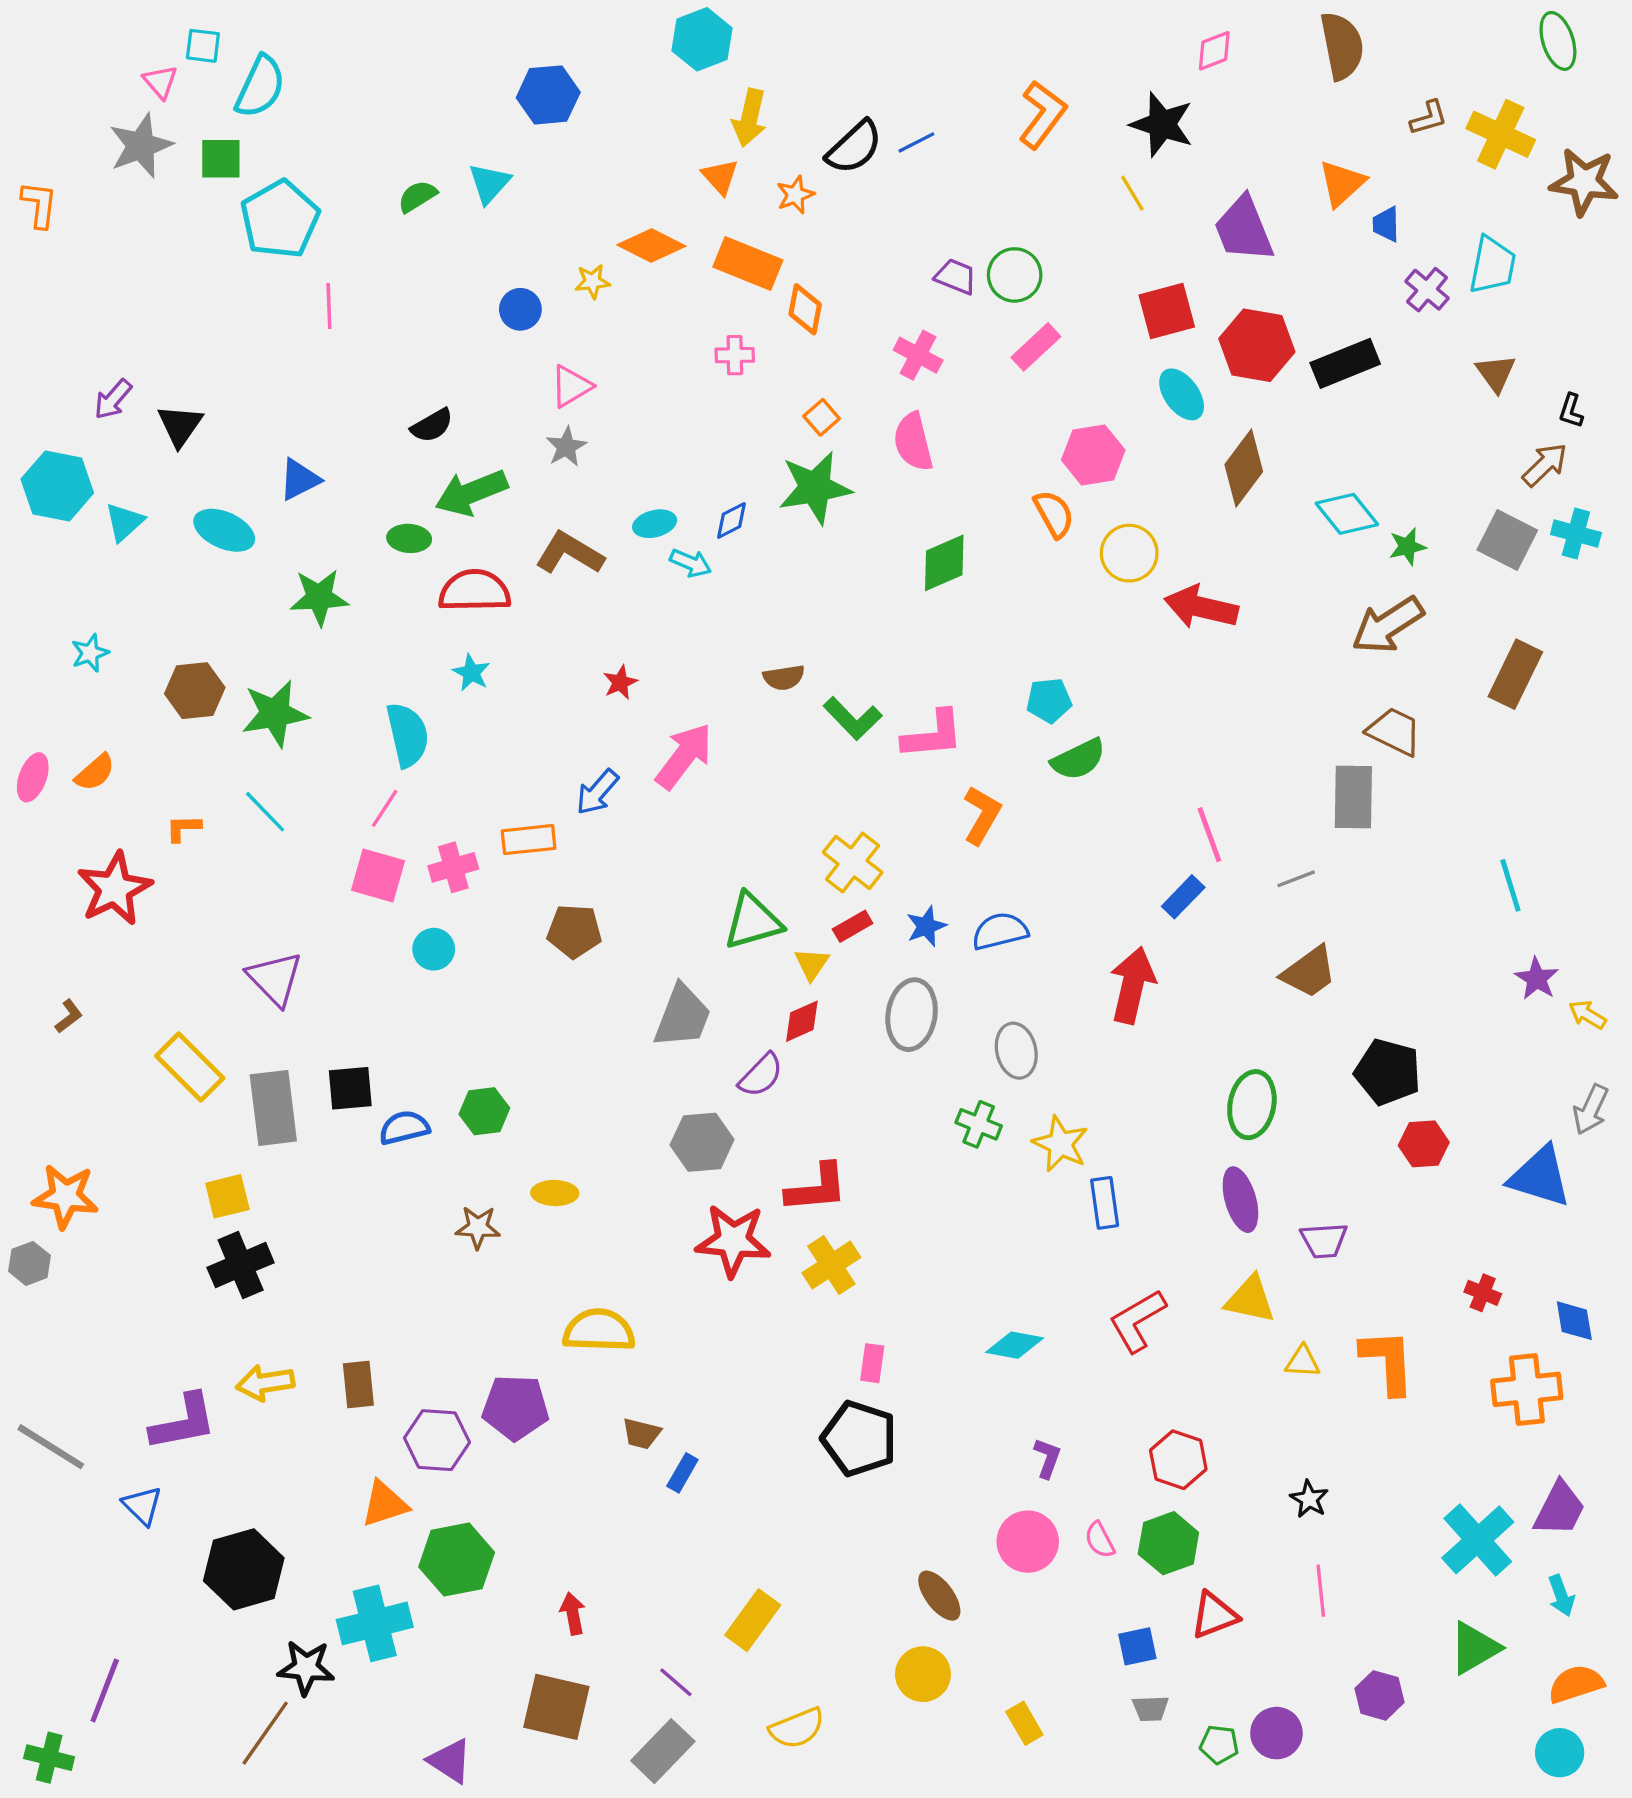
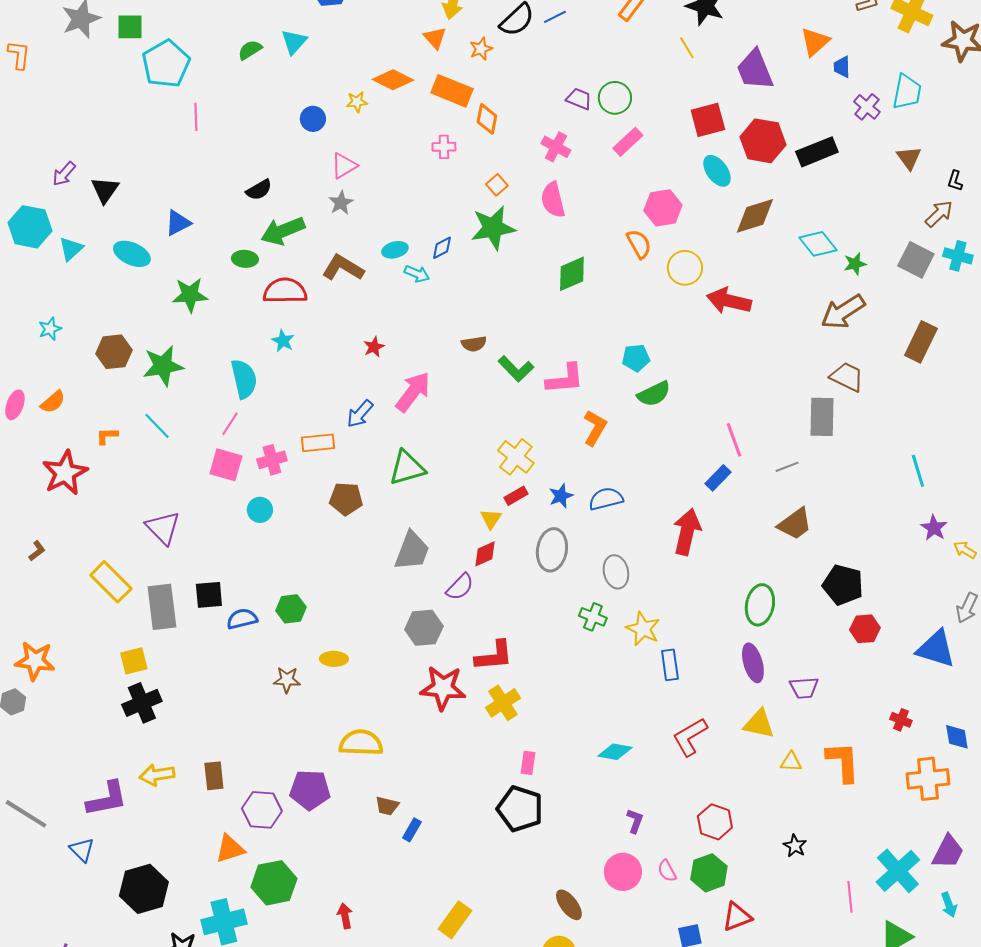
brown diamond: (1244, 468) -> (755, 216), turned 36
green triangle: (753, 921) -> (407, 468), moved
pink line: (1321, 1591) -> (850, 897), moved

